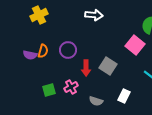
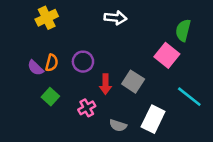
purple semicircle: (30, 55) -> (35, 68), turned 32
green square: (49, 90) -> (50, 97), moved, turned -32
white rectangle: (124, 96) -> (153, 119), size x1.5

